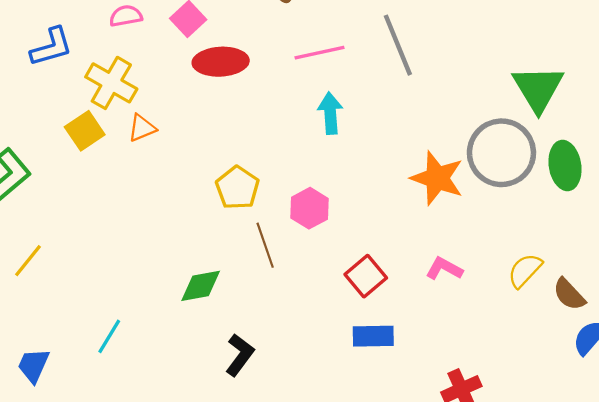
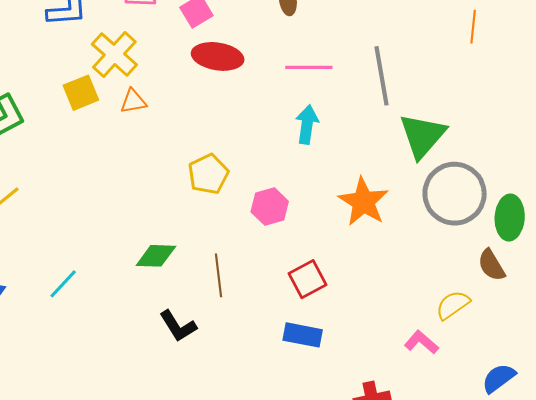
green triangle: (538, 88) -> (422, 136), moved
orange star: (437, 178) -> (363, 202), moved
brown line: (265, 245) -> (218, 275), moved
pink L-shape: (444, 269) -> (421, 342), moved
brown semicircle: (569, 294) -> (491, 265), moved
black L-shape: (240, 355) -> (178, 326), turned 99

